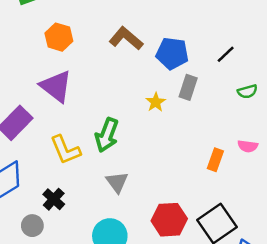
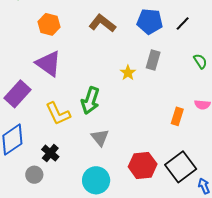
blue pentagon: (172, 53) -> (150, 22), moved
black line: (226, 54) -> (183, 24), moved
green semicircle: (247, 91) -> (200, 61), turned -105

